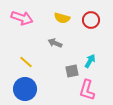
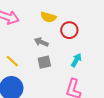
red circle: (91, 20) -> (69, 30), moved
gray square: (72, 71) -> (44, 62), moved

